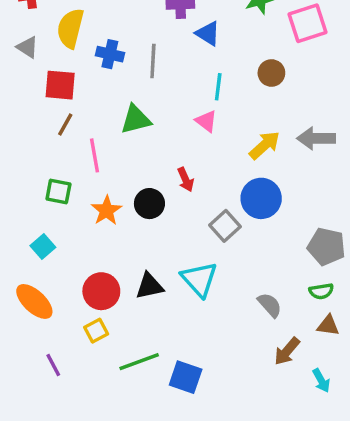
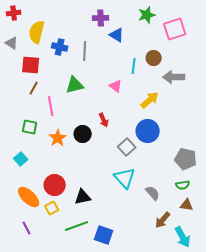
cyan line: (218, 87) -> (134, 66), moved
gray arrow: (316, 138) -> (174, 77), moved
cyan triangle: (199, 279) -> (125, 178), moved
black triangle: (149, 286) -> (83, 197), moved
orange ellipse: (34, 301) -> (29, 197), moved
cyan arrow: (321, 381) -> (183, 237), size x1.5

